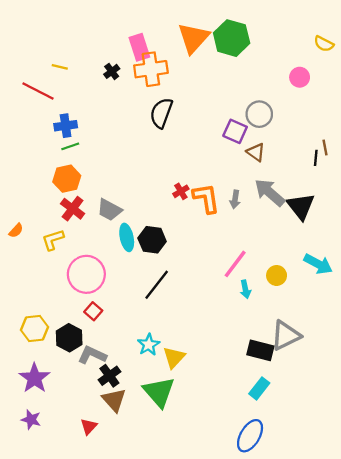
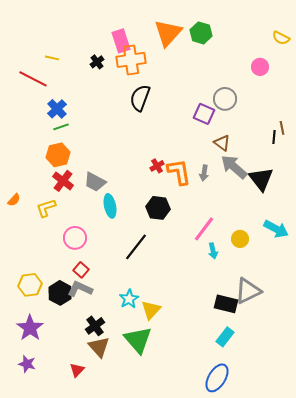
green hexagon: (232, 38) -> (201, 33), size x0.7
blue cross: (66, 126) -> (57, 109), turned -36
brown triangle: (256, 152) -> (222, 143), moved
black hexagon: (152, 240) -> (158, 208), moved
pink circle: (86, 274) -> (75, 238), size x0.7
gray L-shape: (92, 355) -> (80, 289), moved

